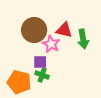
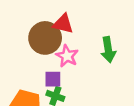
red triangle: (64, 30) -> (63, 24), moved

